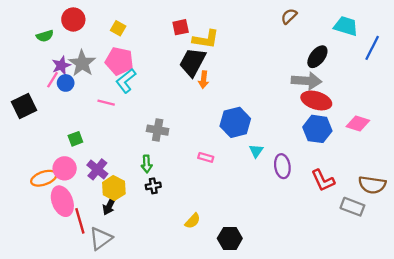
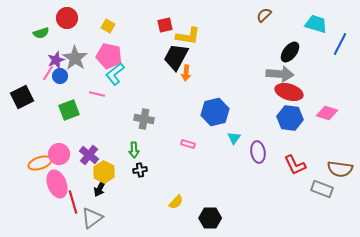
green square: (75, 139) -> (69, 110), moved, size x1.5

